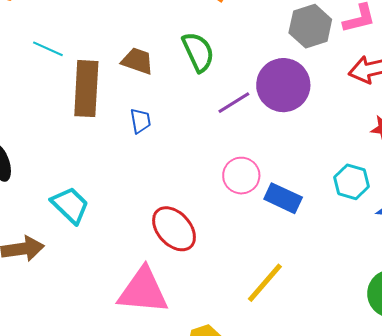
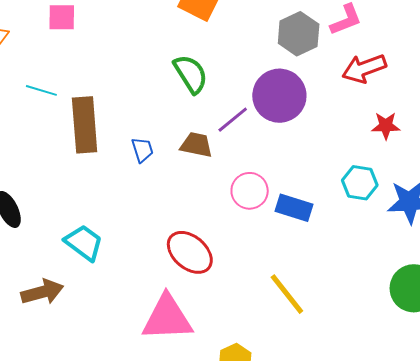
brown trapezoid: (137, 61) -> (196, 145), moved
yellow line: (265, 283) -> (287, 294), turned -72

